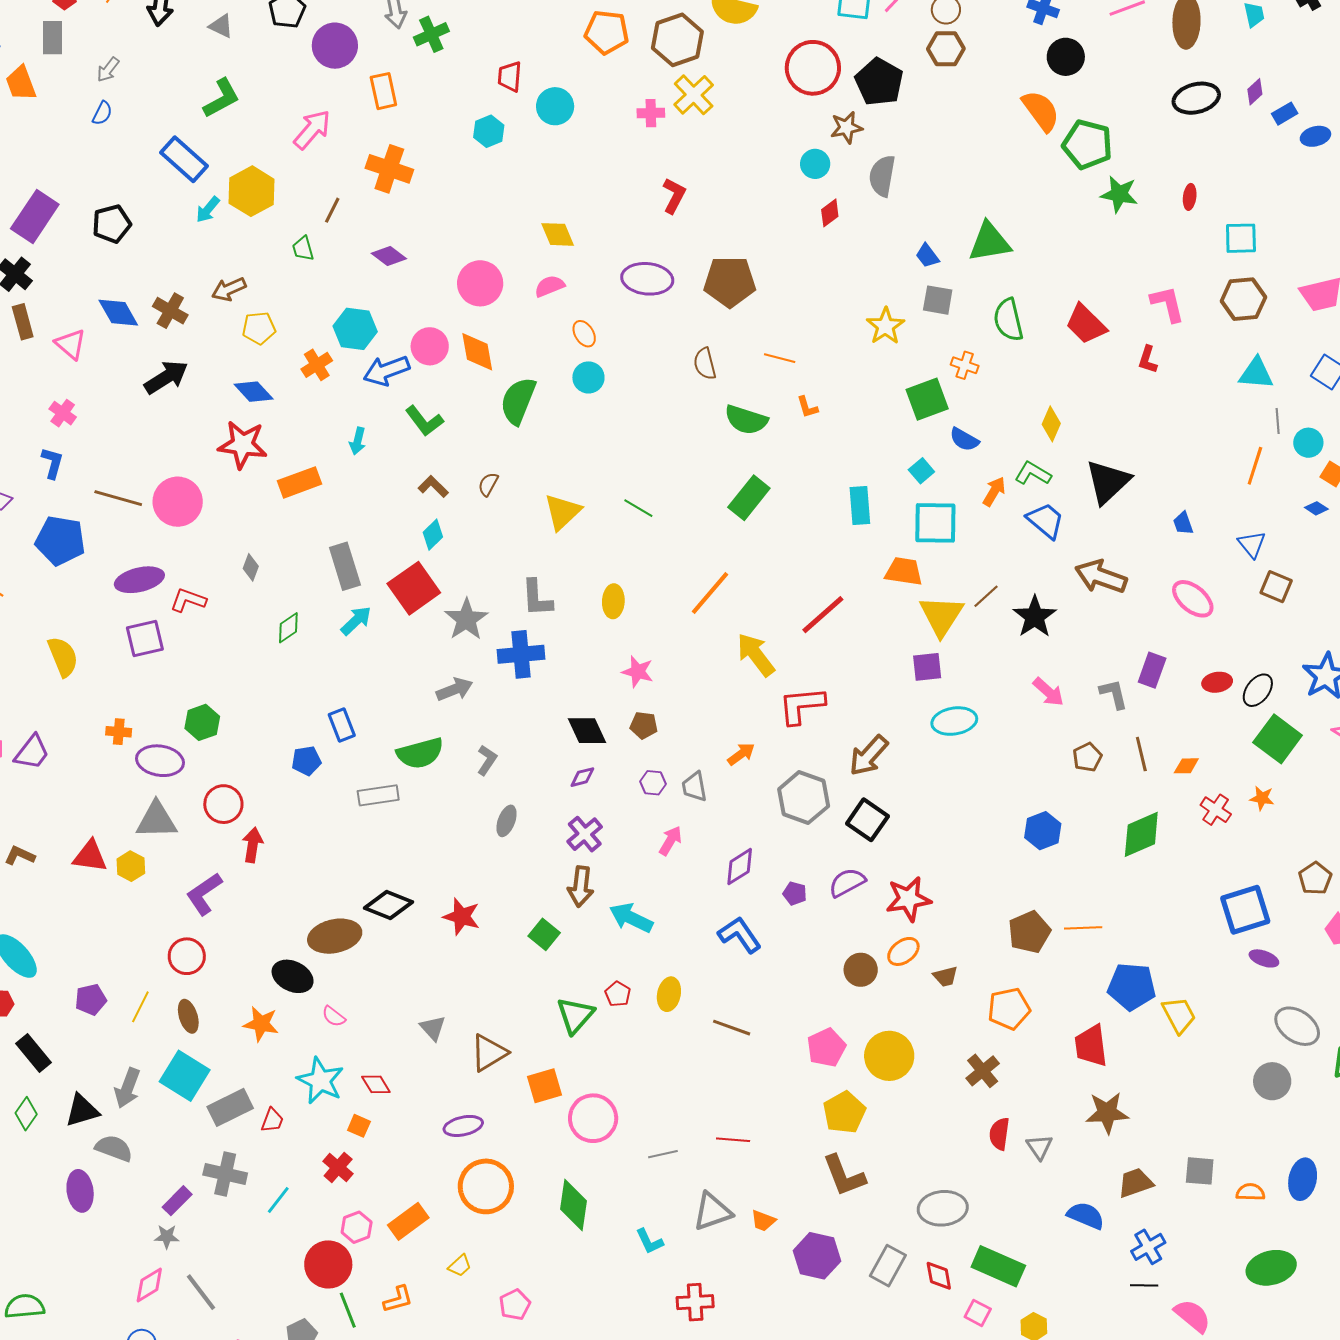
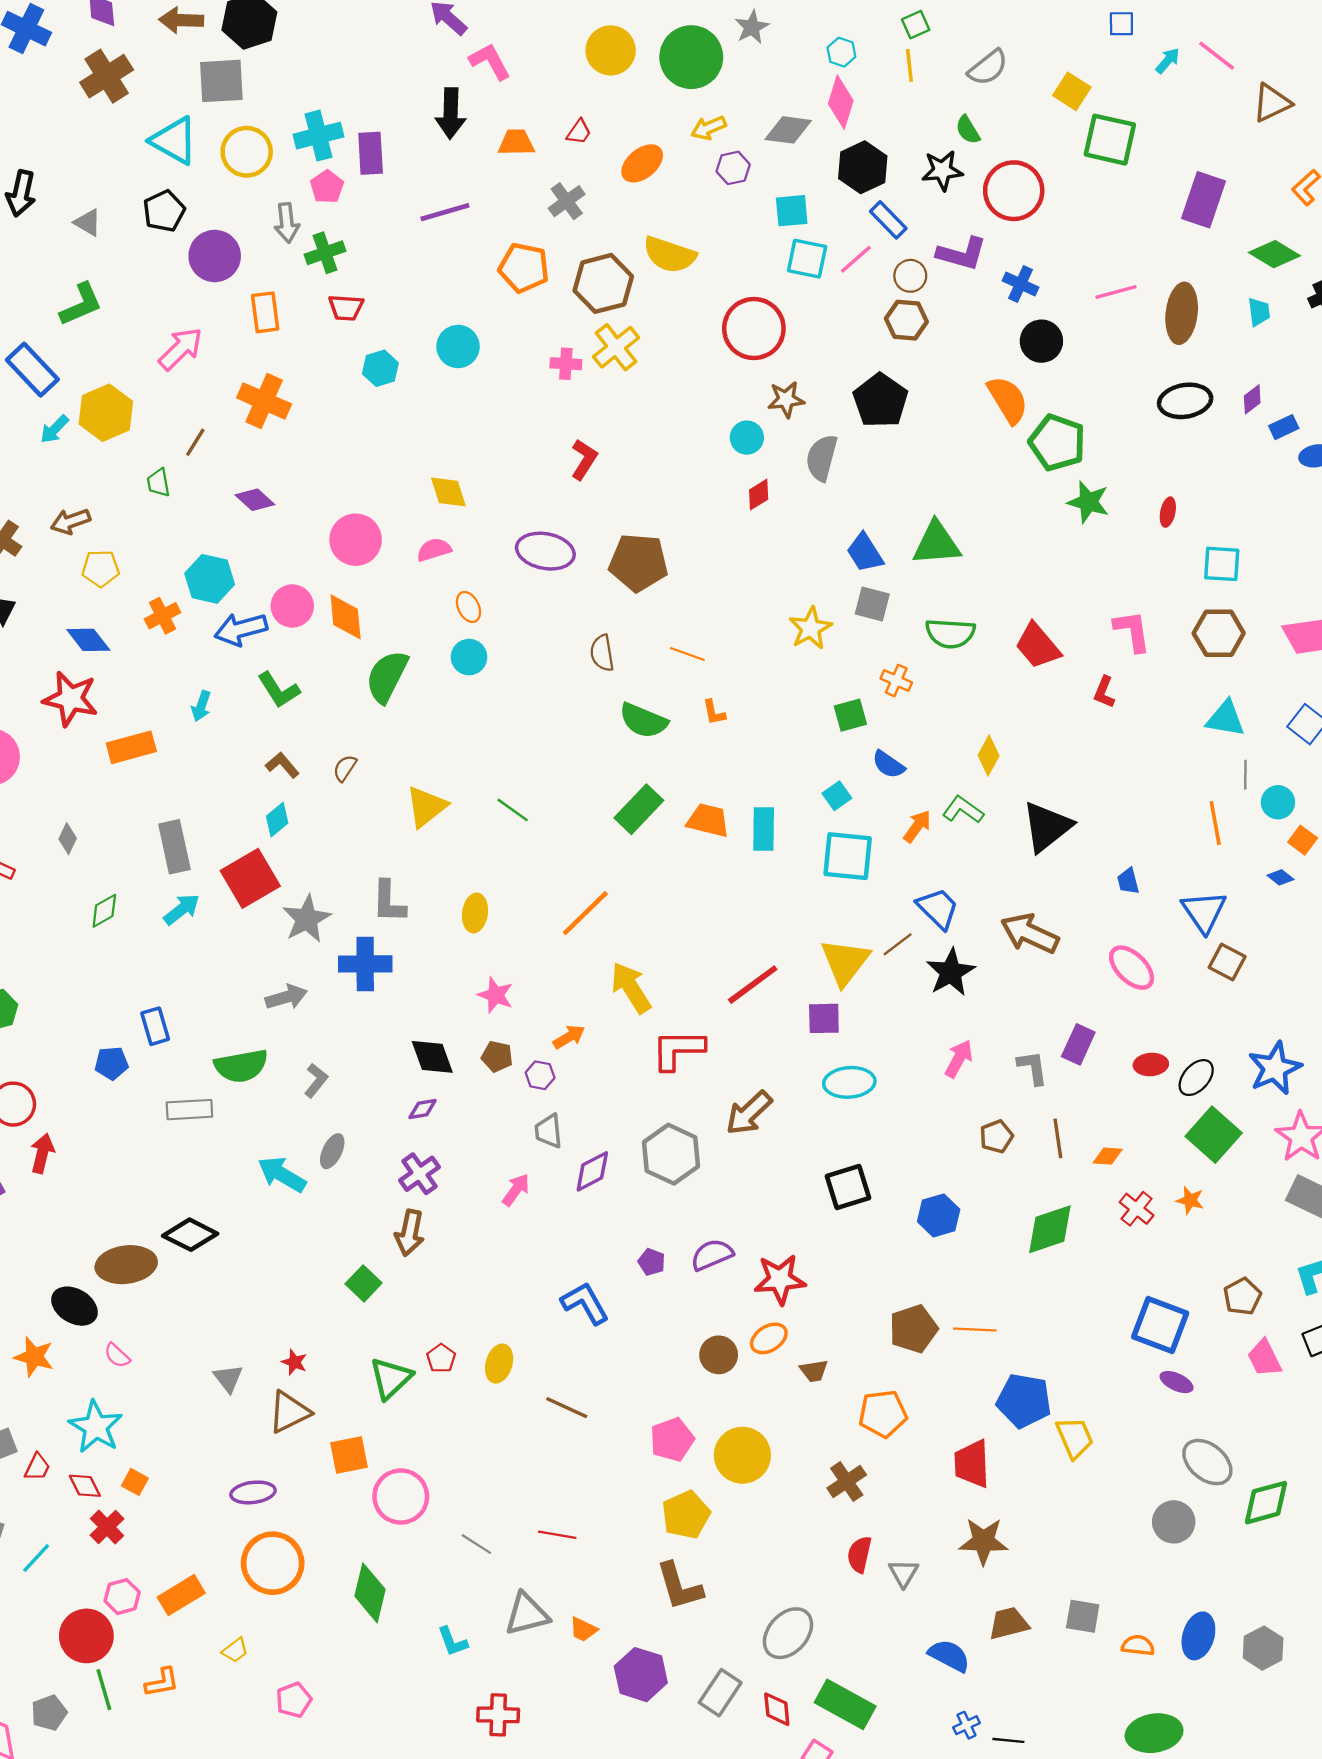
red trapezoid: (510, 77) -> (346, 308), moved, turned -96
black pentagon: (879, 82) -> (880, 401), moved
blue trapezoid: (927, 256) -> (865, 553), size x1.4
green semicircle: (1008, 320) -> (950, 633), turned -78
green square: (927, 399) -> (850, 715), size x0.7
orange line: (1255, 466) -> (1215, 823), turned -33
blue trapezoid: (1046, 521) -> (938, 908), moved
blue triangle: (1252, 544) -> (1204, 912), size x1.4
orange trapezoid: (904, 571) -> (708, 820), moved
red line: (823, 615) -> (753, 985), moved
pink arrow: (1048, 692) -> (959, 1059), turned -108
orange arrow: (741, 754) -> (569, 1037), moved
purple hexagon: (653, 783) -> (540, 1075), moved
black square: (867, 820) -> (848, 1187), moved, turned 33
purple diamond: (740, 867) -> (592, 1171), moved
blue square: (1245, 910) -> (1160, 1325), turned 33
red star: (462, 917) -> (294, 1362), moved, size x0.6
cyan arrow: (631, 918) -> (282, 1174), moved
red diamond: (376, 1084) -> (85, 1486), moved
gray line: (663, 1154) -> (476, 1544), turned 40
gray ellipse: (943, 1208) -> (788, 1633), turned -48
blue cross: (1148, 1247) -> (967, 1725), moved, size x0.7

